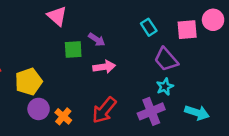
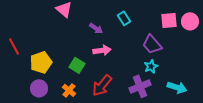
pink circle: (213, 20) -> (190, 21), moved
cyan rectangle: (149, 27) -> (124, 18), moved
green square: (73, 50) -> (77, 65), moved, turned 35
purple circle: (39, 109) -> (39, 88), moved

